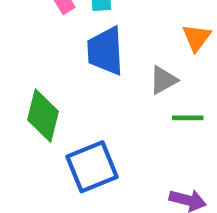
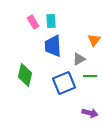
blue square: (92, 167) -> (64, 83), moved

